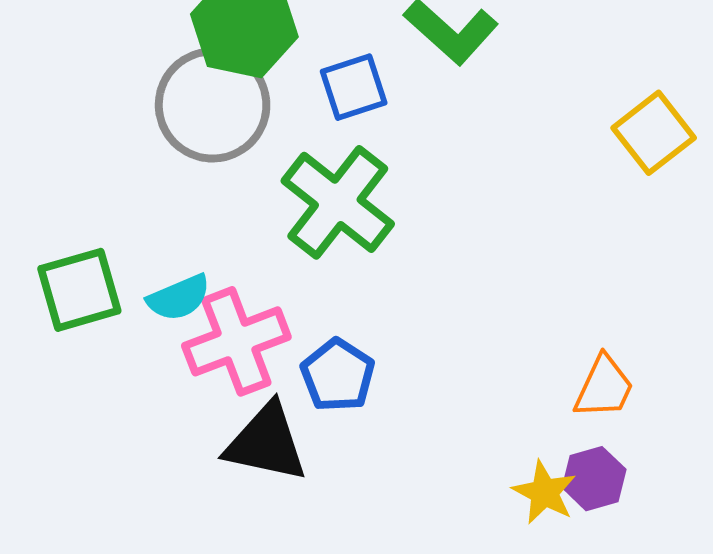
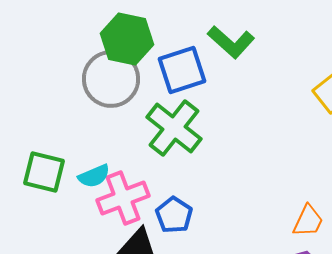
blue square: (354, 87) -> (182, 70), size x1.4
green square: (79, 290) -> (44, 172), turned 30

